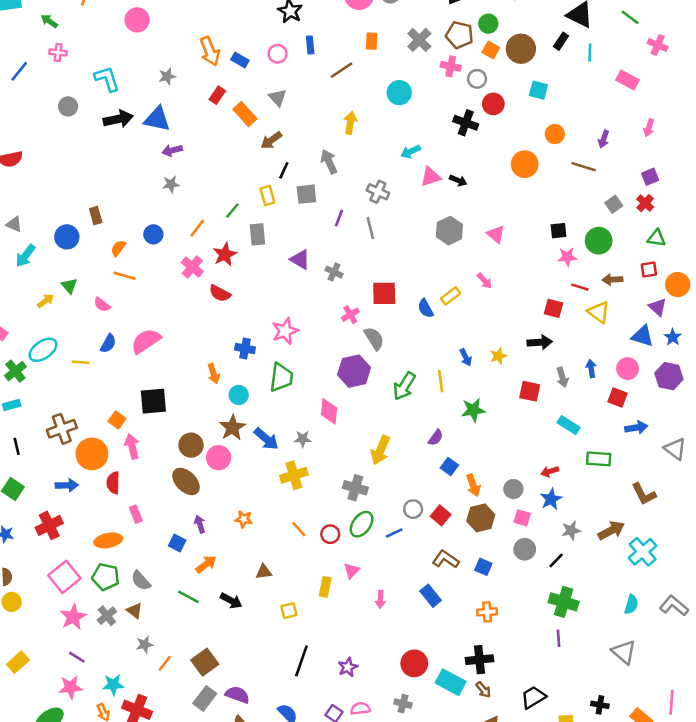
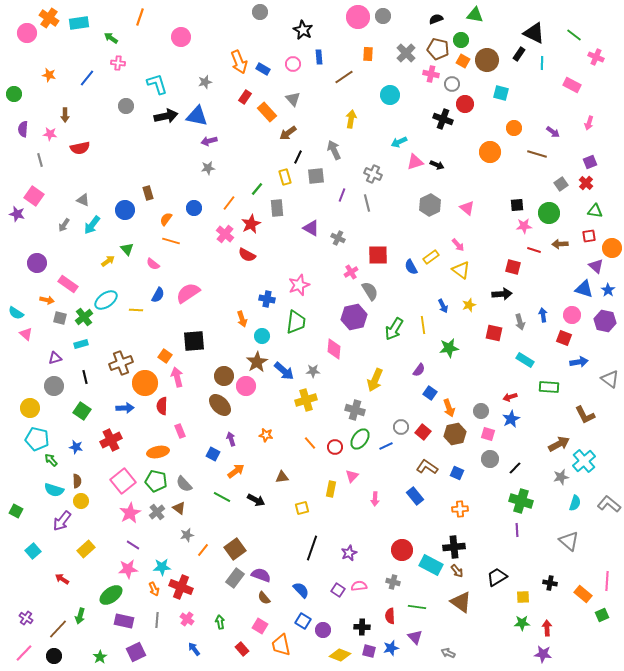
purple arrow: (604, 139) -> (553, 132), turned -72
yellow triangle: (599, 312) -> (461, 270), moved
gray star: (571, 530) -> (561, 477), moved

